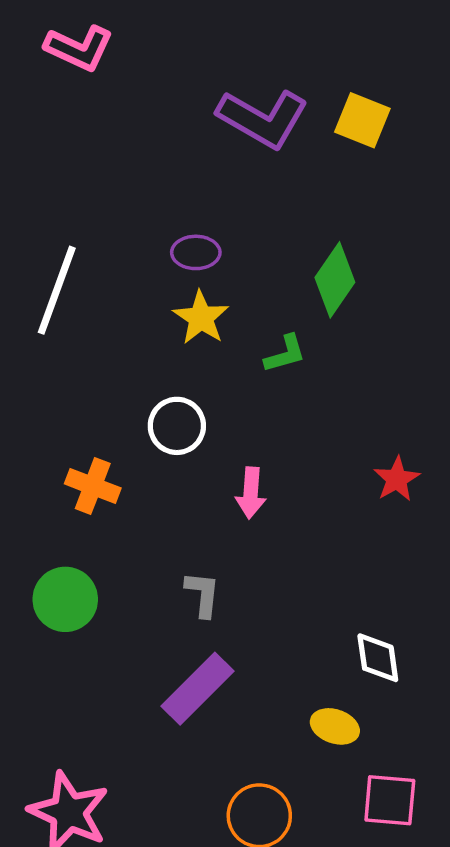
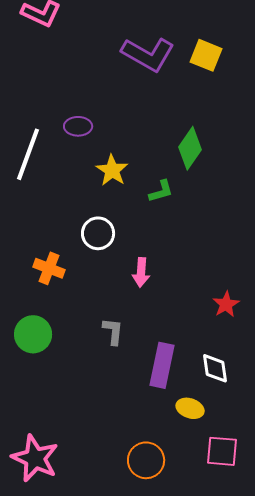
purple ellipse: (196, 252) -> (78, 126), moved
red star: (397, 479) -> (226, 304), moved
purple rectangle: (197, 689) -> (162, 365), moved, turned -33

